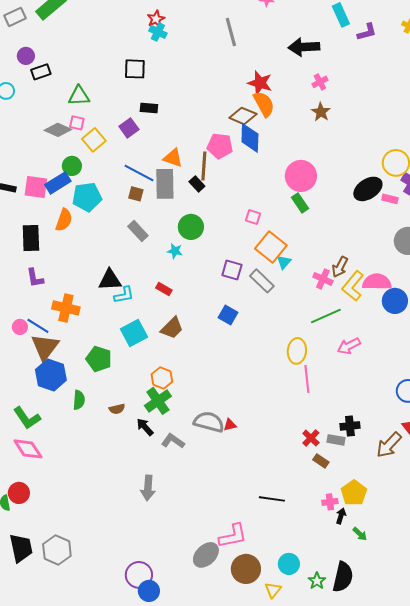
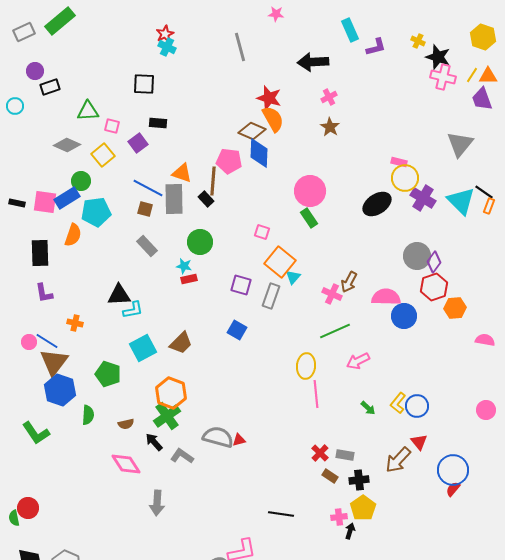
pink square: (77, 123) -> (112, 126), moved
pink rectangle: (390, 199) -> (399, 162), moved
gray rectangle: (262, 281) -> (271, 296), turned 65
yellow L-shape: (353, 286) -> (398, 403), moved, size x0.7
red rectangle: (164, 289) -> (189, 279), moved, turned -42
orange cross: (66, 308) -> (75, 323), size x0.6
orange hexagon: (162, 378) -> (171, 393), size x1.4
black cross: (350, 426) -> (359, 480), moved
pink diamond: (28, 449) -> (126, 464), moved
green arrow: (360, 534) -> (368, 408), moved

